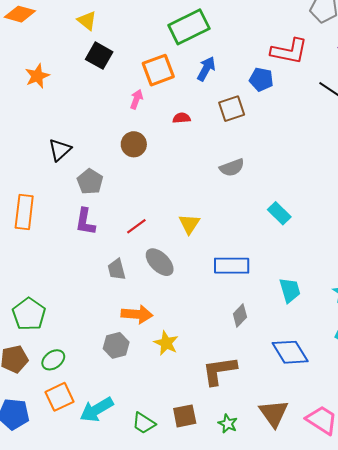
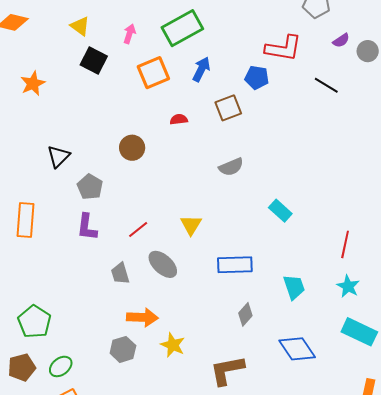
pink arrow: (136, 99) -> (130, 34), moved

